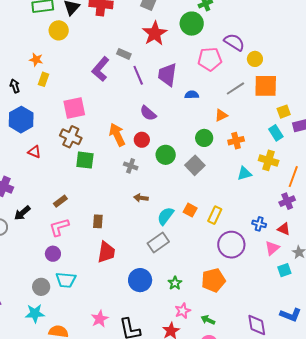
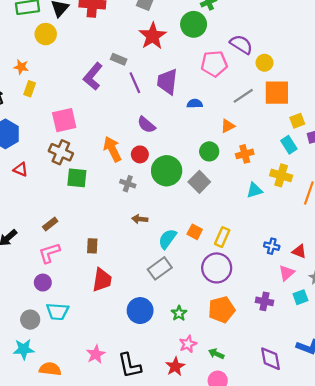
green circle: (166, 155) -> (167, 171), size x1.4
purple cross: (287, 201) -> (265, 301), moved, turned 35
purple circle: (231, 245) -> (217, 268), moved

